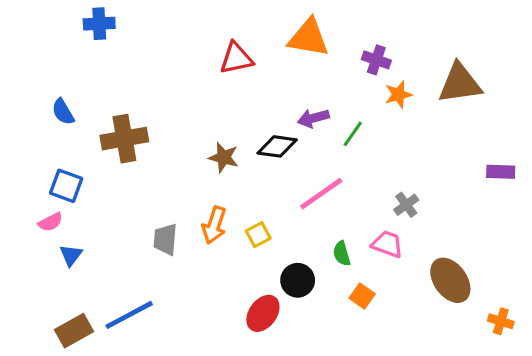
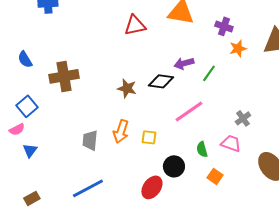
blue square: (66, 186) -> (27, 106), turned 30
yellow square: (258, 235) -> (149, 137), turned 35
blue line: (129, 315) -> (88, 188), moved
brown rectangle: (74, 331) -> (32, 198), size x0.7

